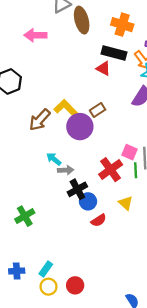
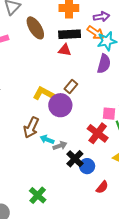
brown ellipse: (82, 20) -> (35, 28), moved
brown arrow: (40, 120) -> (31, 127), moved
red semicircle: (99, 220) -> (102, 187), moved

